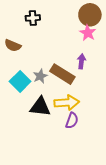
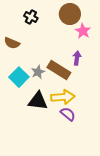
brown circle: (90, 15) -> (70, 14), moved
black cross: (33, 18) -> (31, 17), turned 32
purple semicircle: (72, 121) -> (68, 114), turned -70

